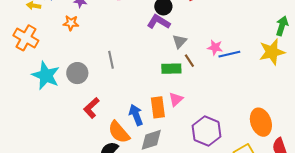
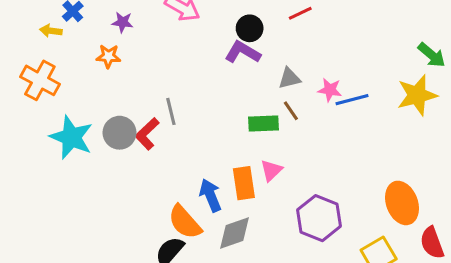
green arrow: (282, 26) -> (432, 55), turned 114
gray triangle: (180, 41) -> (289, 78), moved, turned 35
red L-shape: (91, 108) -> (147, 134), moved

